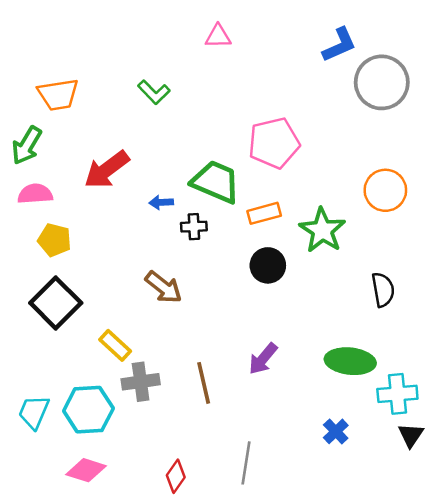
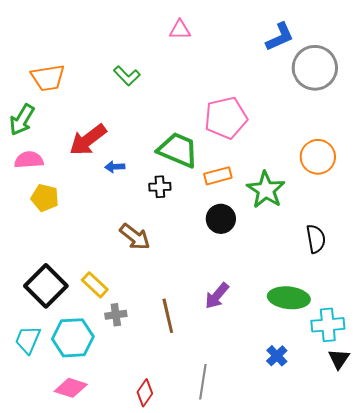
blue arrow: (161, 202) -> (115, 167), moved
black square: (56, 303) -> (46, 286), moved
gray cross: (141, 382) -> (116, 315), size x0.7

